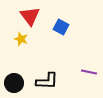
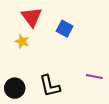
black L-shape: (47, 81) -> (50, 86), turned 75

